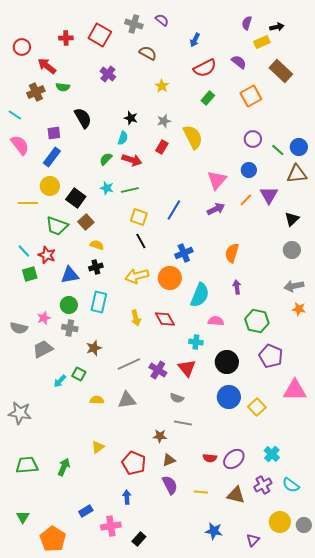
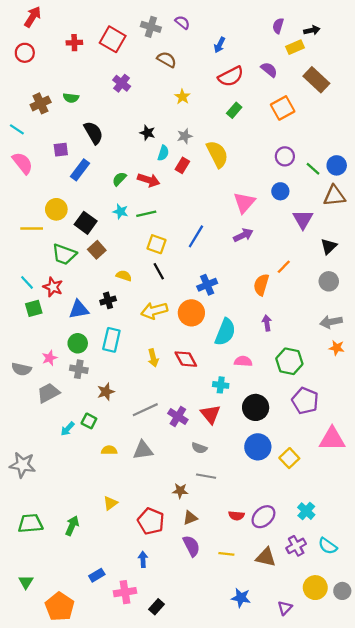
red arrow: (47, 66) -> (33, 17), moved, turned 84
cyan semicircle: (123, 138) -> (163, 153), moved
blue rectangle: (52, 157) -> (80, 170), moved
orange line: (246, 200) -> (284, 267), moved
yellow semicircle: (97, 245) -> (124, 276), moved

